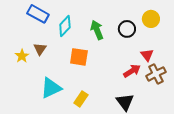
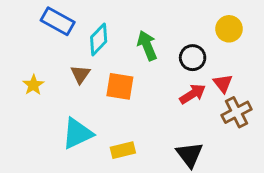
black circle: (127, 29) -> (193, 58), moved
brown triangle: (40, 49) -> (80, 74), moved
red arrow: (132, 71) -> (193, 94), moved
yellow rectangle: (81, 99) -> (123, 150), turned 42

